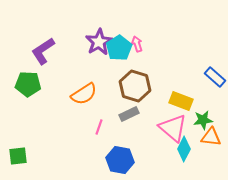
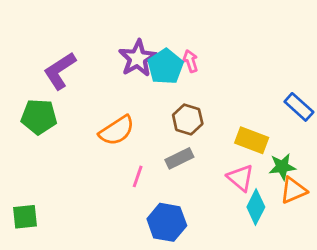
brown hexagon: (135, 86) -> (188, 119), size x0.7
pink triangle: (173, 128) -> (241, 178), size x0.7
orange triangle: (211, 137) -> (293, 190), turned -30

